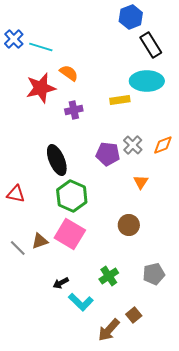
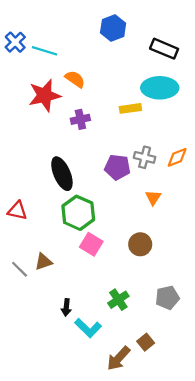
blue hexagon: (131, 17) -> (113, 28), moved
black rectangle: (151, 45) -> (164, 49), turned -35
gray cross: (133, 145) -> (145, 157), turned -30
pink square: (70, 234) -> (91, 244), moved, size x0.7
black arrow: (61, 283) -> (66, 307), turned -56

